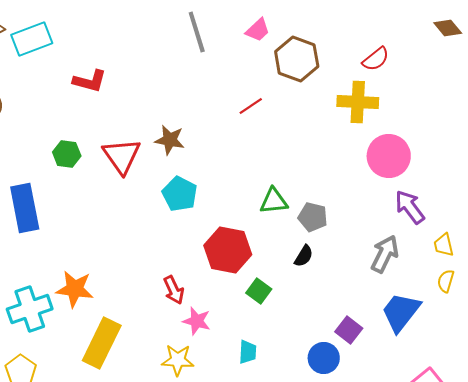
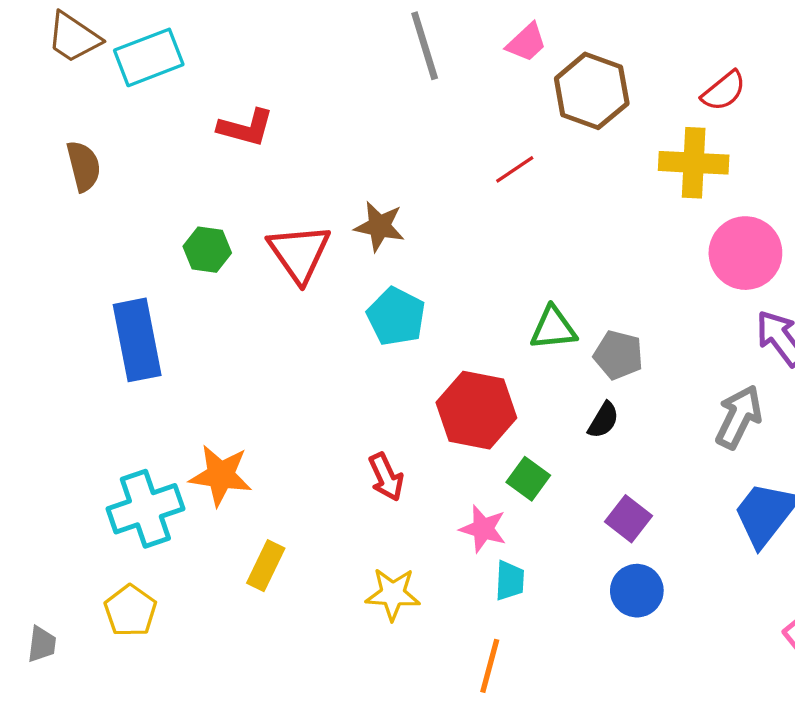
pink star: (197, 321) -> (483, 529), moved
purple square: (349, 330) -> (628, 519), moved
yellow rectangle: (102, 343) -> (266, 566), size x0.6

